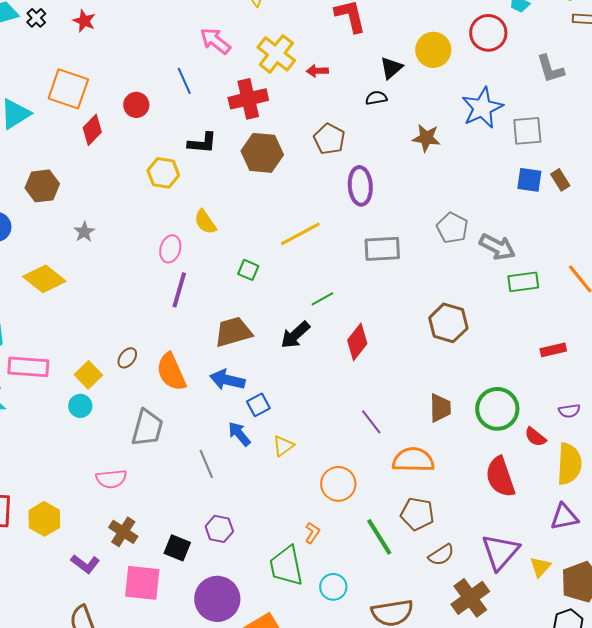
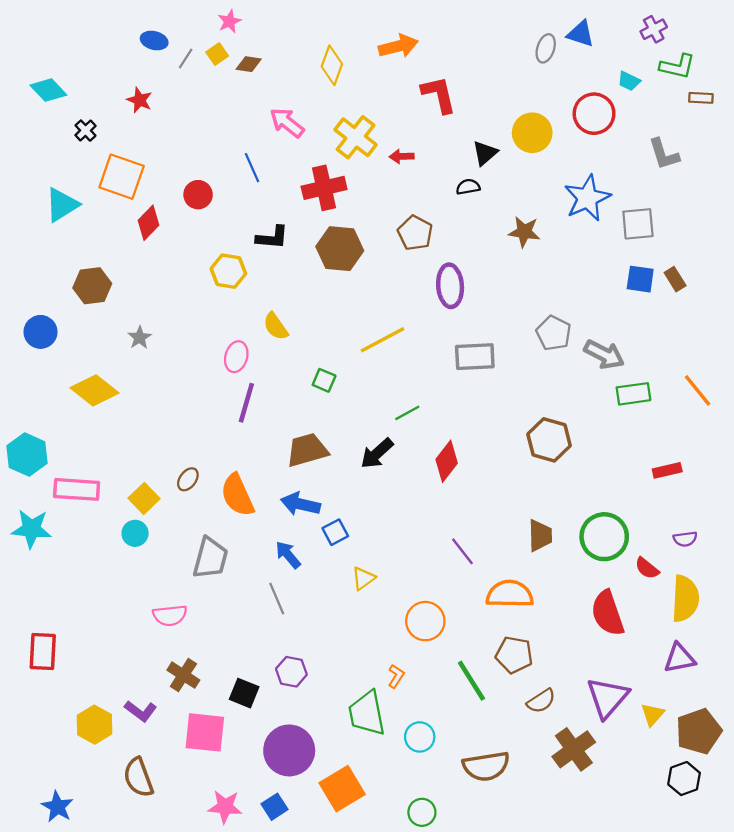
black cross: (36, 18) -> (86, 131), moved
blue arrow: (239, 434) -> (288, 555), moved
yellow hexagon: (44, 519) -> (95, 725), moved

